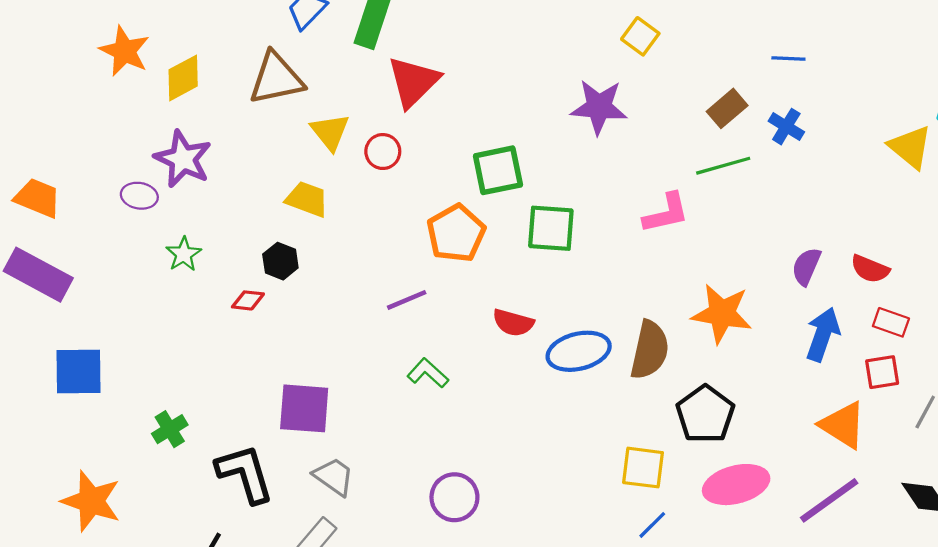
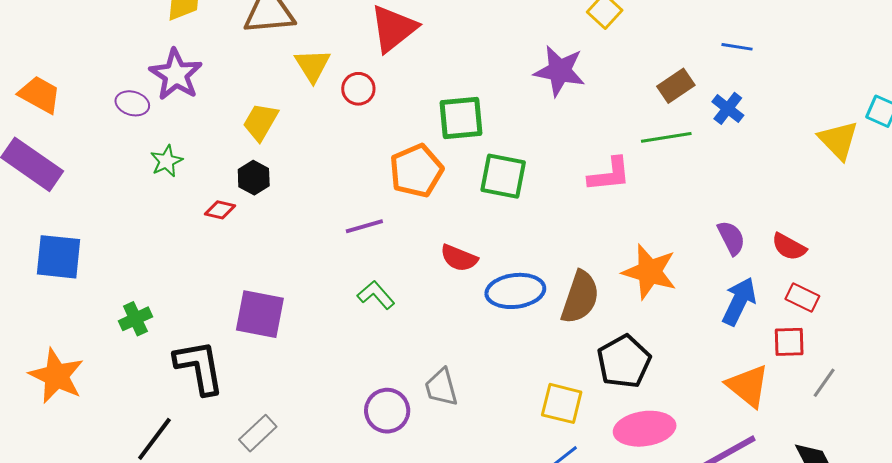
yellow trapezoid: (307, 199) -> (261, 122), moved, turned -87
purple semicircle: (806, 266) -> (731, 238), turned 123
gray trapezoid: (334, 477) -> (441, 387), moved, turned -147

